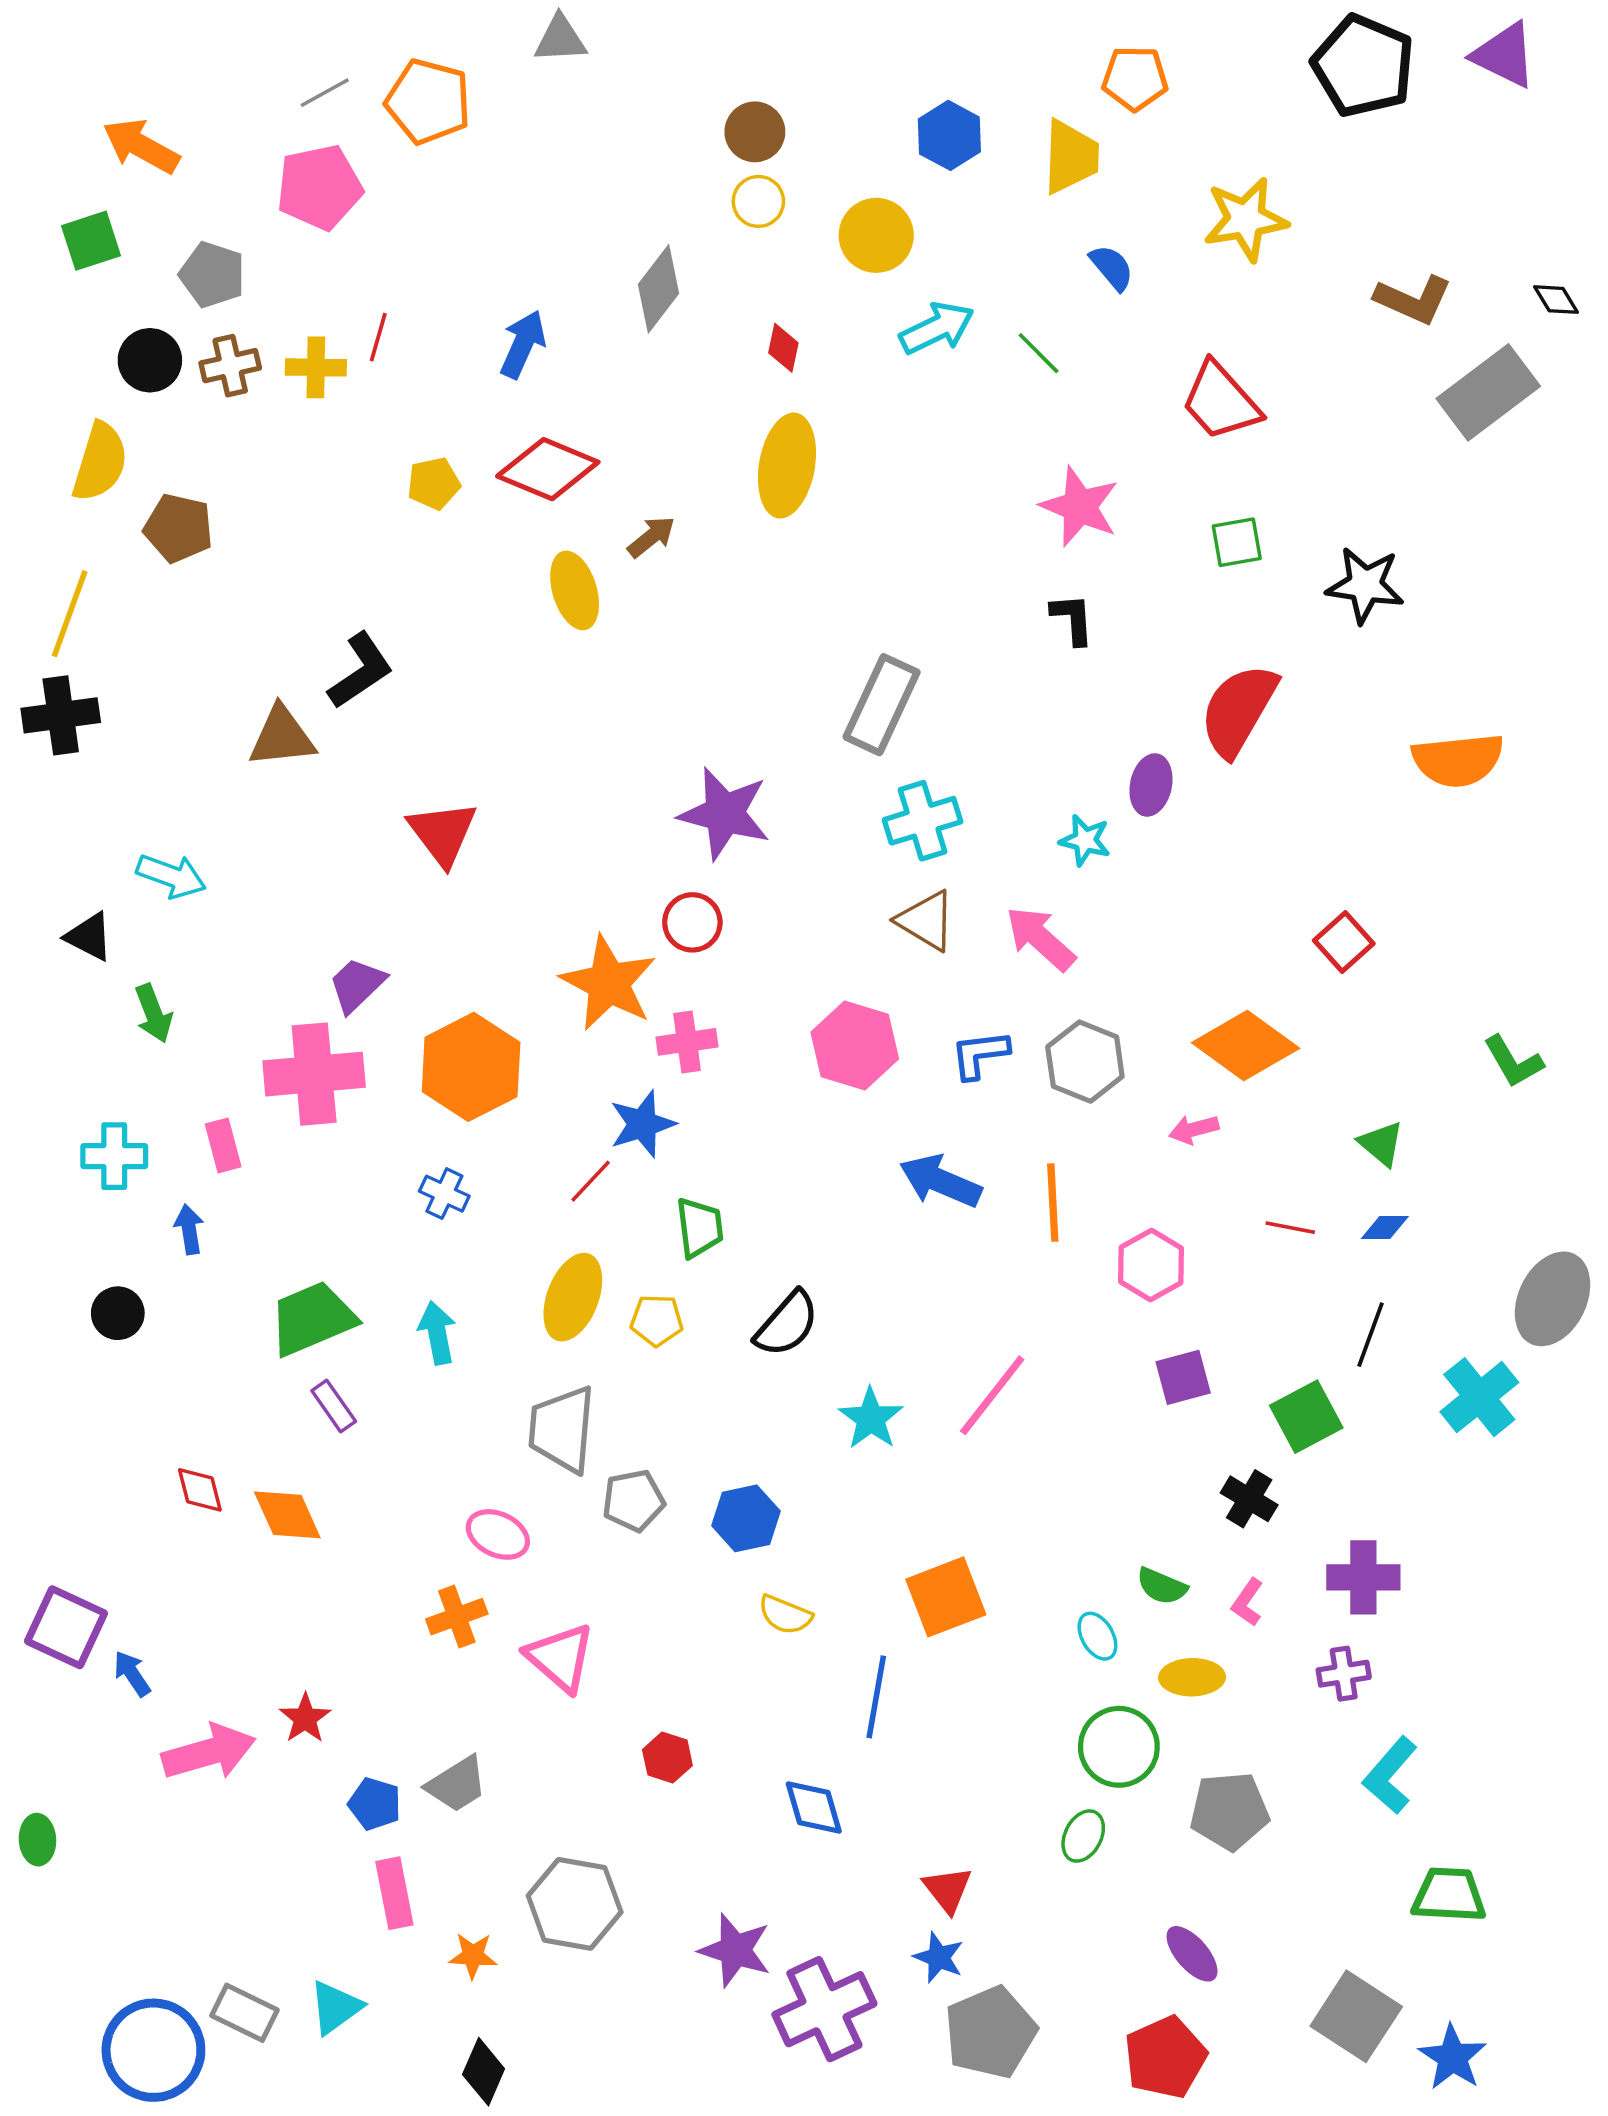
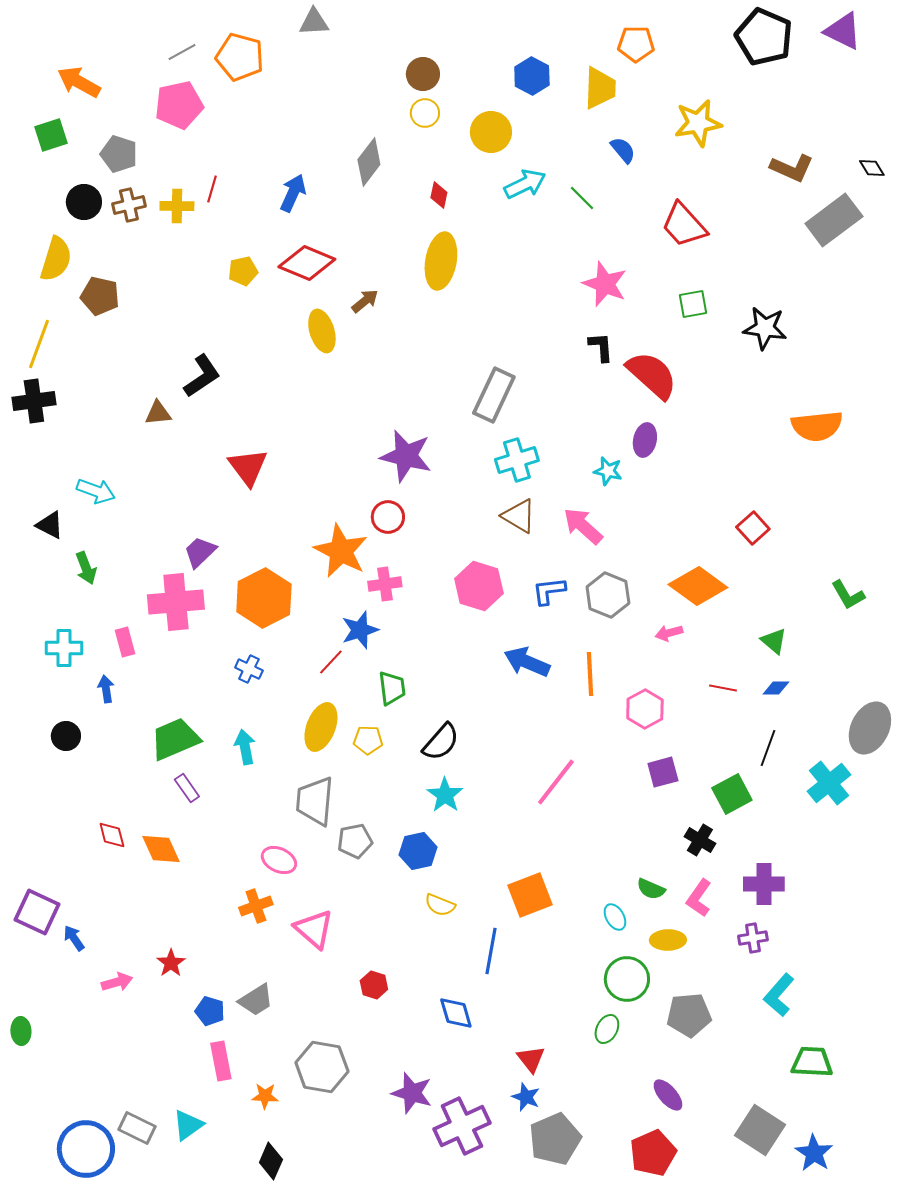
red semicircle: (1238, 710) -> (652, 375), moved, turned 102
brown triangle: (282, 737) -> (158, 413), size x0.7
cyan star: (871, 1418) -> (445, 795), moved
pink L-shape: (1247, 1602) -> (699, 898), size x1.4
pink arrow: (209, 1752) -> (117, 982), size x0.6

